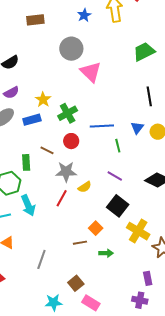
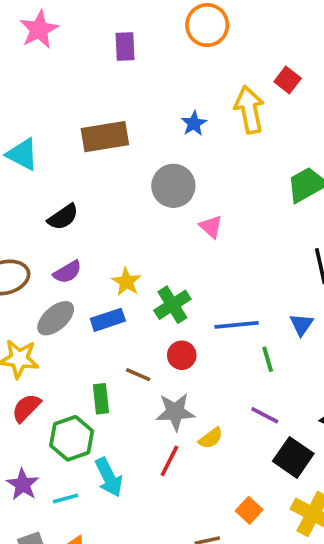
brown rectangle: (35, 20) -> (105, 137), size x1.4
pink triangle: (91, 72) -> (211, 227), size x0.6
black square: (118, 206) -> (293, 457), moved
orange square: (96, 228) -> (249, 510), moved

